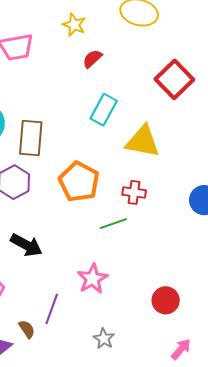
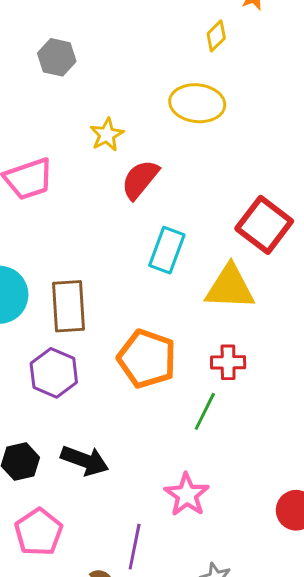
yellow star: (74, 25) -> (107, 135), turned 30
red semicircle: (92, 59) -> (140, 179), size x1.4
red square: (174, 79) -> (264, 225), moved
green line: (113, 224) -> (205, 411), turned -36

